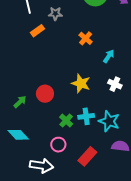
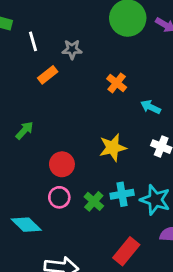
cyan arrow: (109, 56) -> (151, 107), turned -96
yellow star: (81, 83) -> (113, 148), turned -30
green arrow: (20, 102) -> (25, 130), moved
pink circle: (58, 145) -> (59, 197), moved

